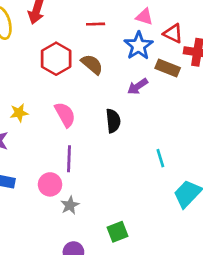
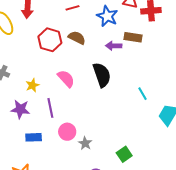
brown rectangle: (168, 68) -> (133, 37), moved
purple arrow: (138, 86) -> (114, 46), turned 49
black semicircle: (113, 121) -> (102, 75), size x1.4
purple line: (69, 159) -> (50, 108), moved

